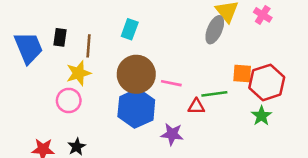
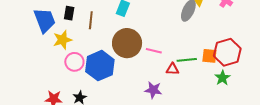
yellow star: (79, 73) -> (62, 40), moved
orange square: (242, 74) -> (209, 56), moved
blue hexagon: (136, 108) -> (100, 66), moved

